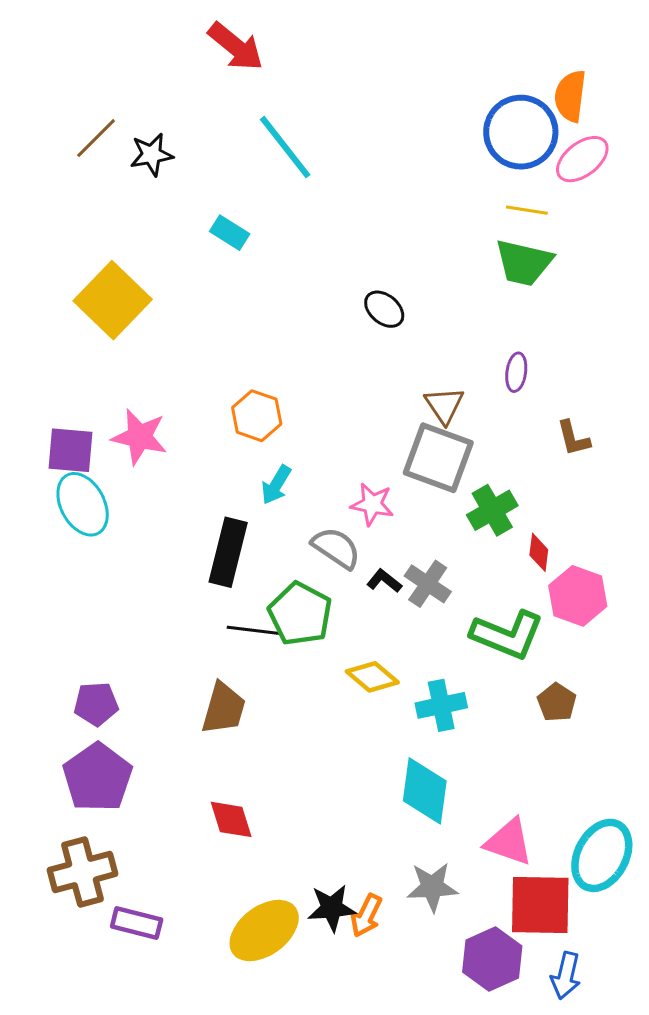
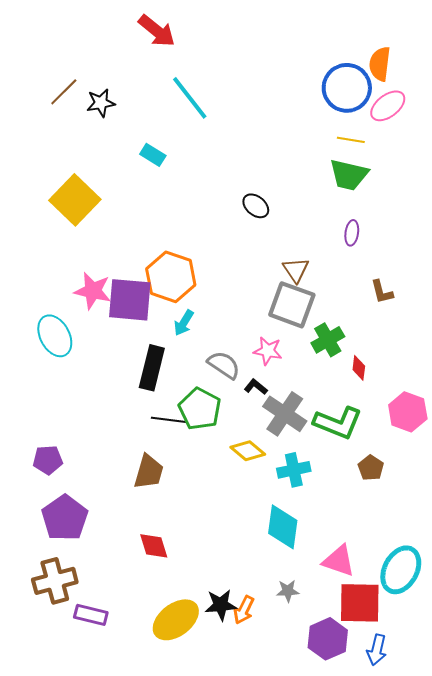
purple ellipse: (516, 372) -> (352, 233), moved
orange hexagon: (257, 416) -> (171, 277), size x1.5
purple square: (71, 450) -> (130, 300), moved, size x1.4
pink star: (372, 504) -> (268, 351), moved
gray cross: (428, 584) -> (285, 414), moved, size x1.4
pink hexagon: (578, 596) -> (408, 412), moved
purple pentagon: (96, 704) -> (48, 460), moved
gray star: (432, 887) -> (288, 591), size x0.7

